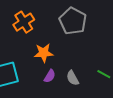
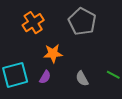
purple semicircle: (50, 76) -> (45, 77), moved

